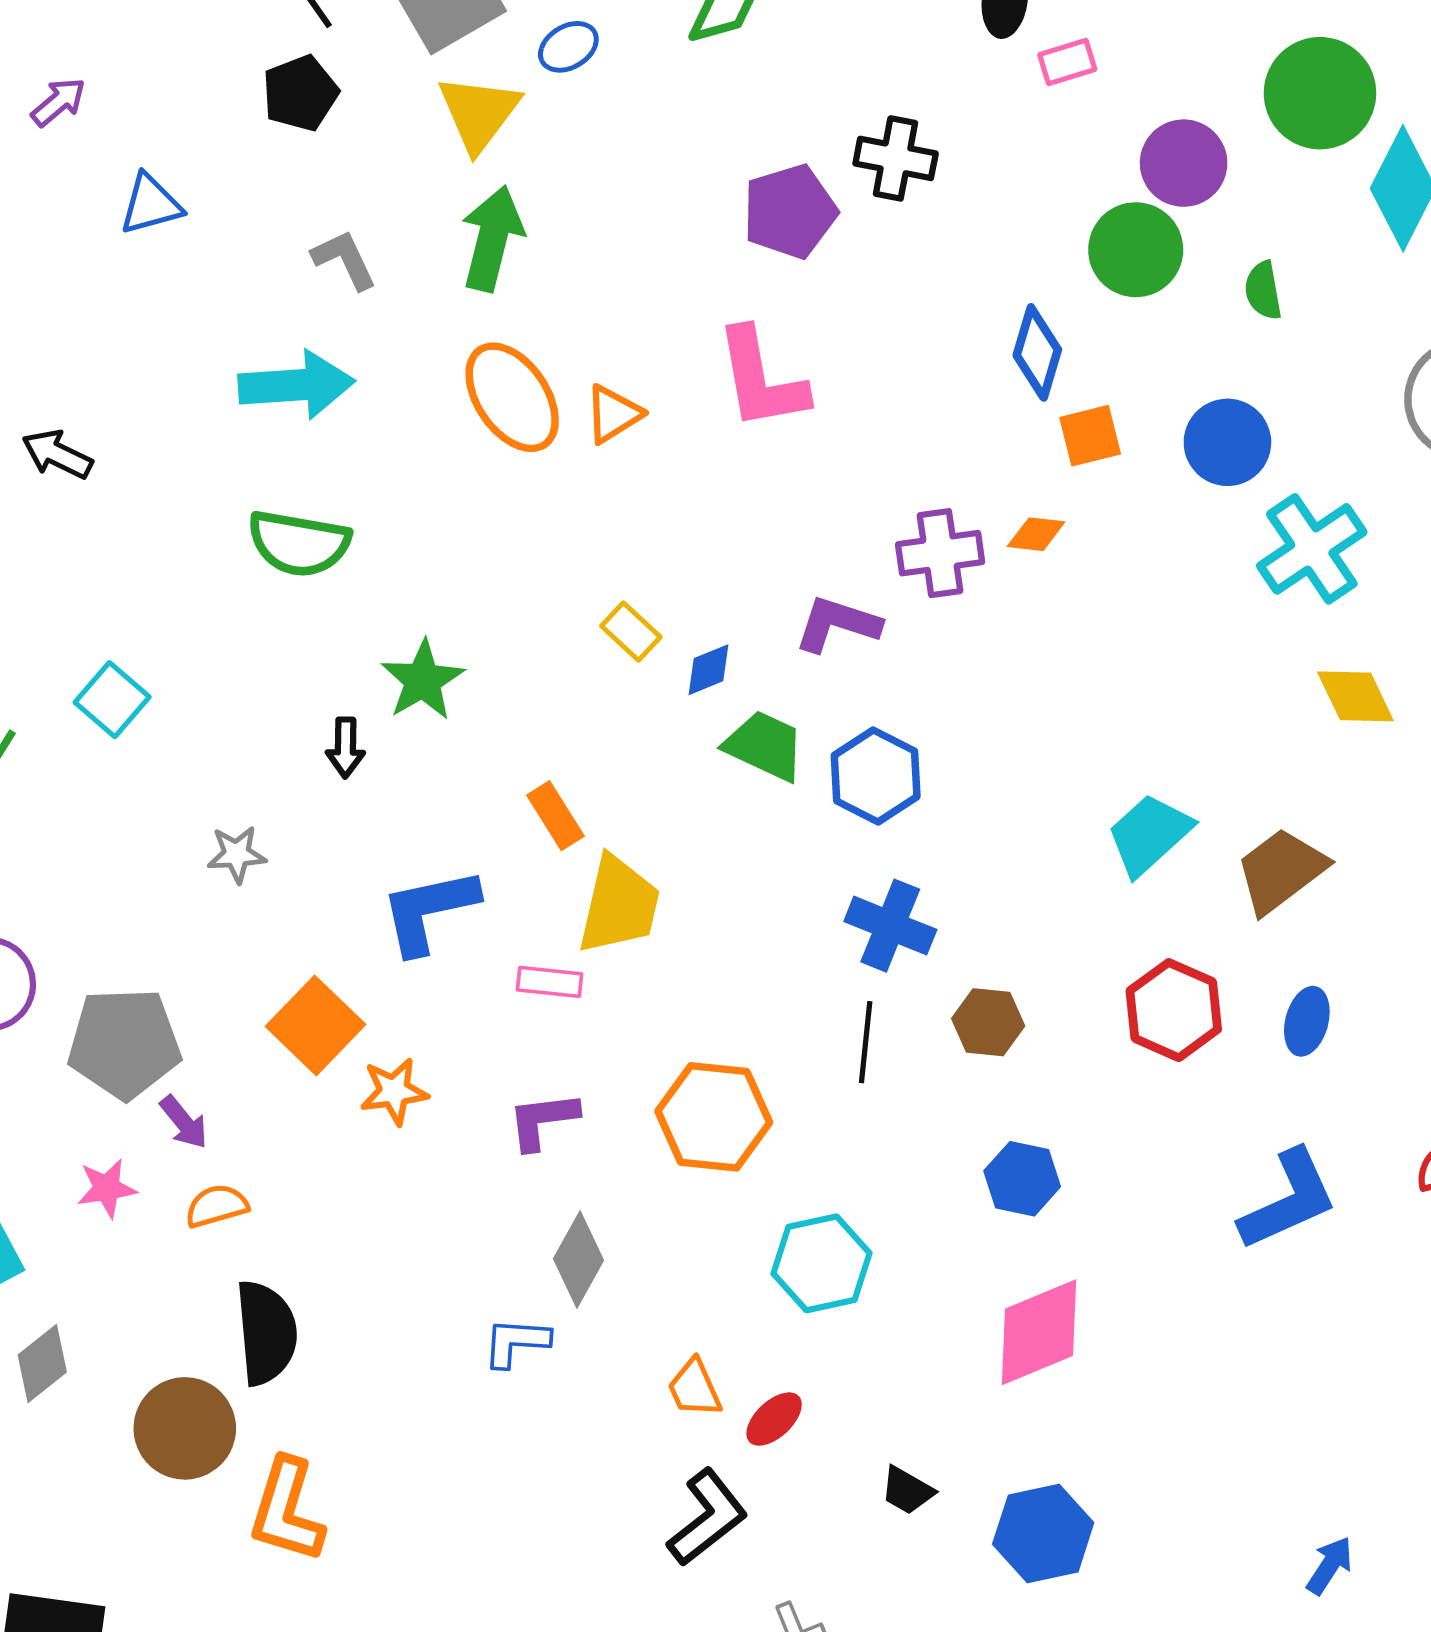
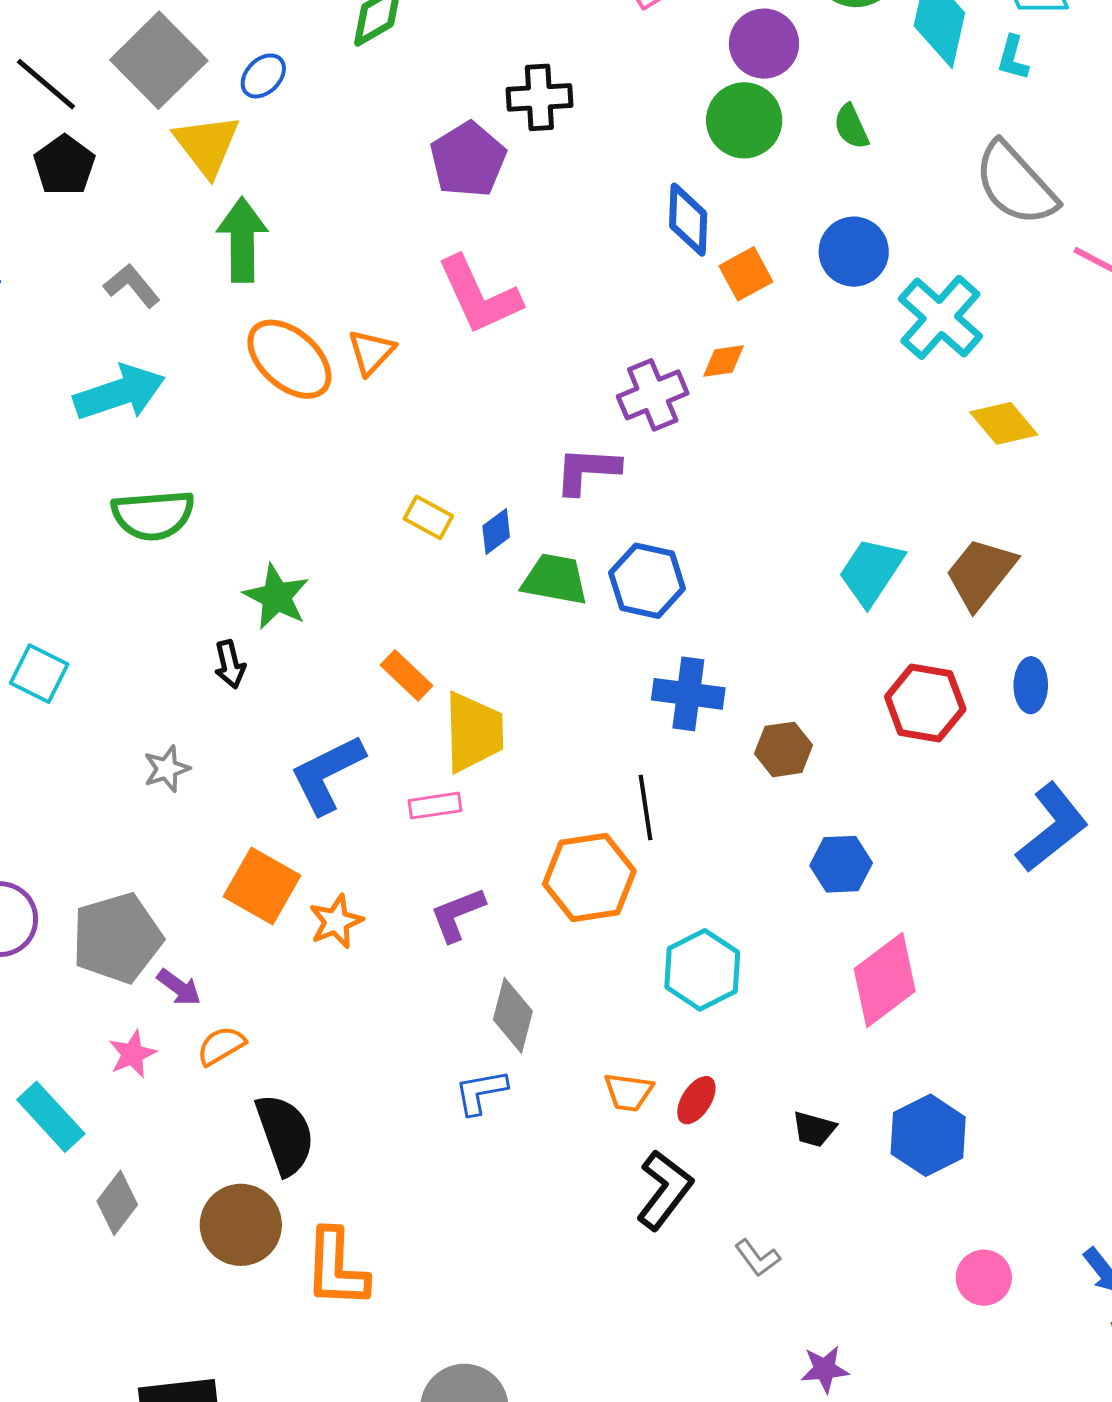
black line: (866, 1042) -> (646, 807), moved
orange trapezoid: (694, 1388) -> (628, 1092), turned -44

